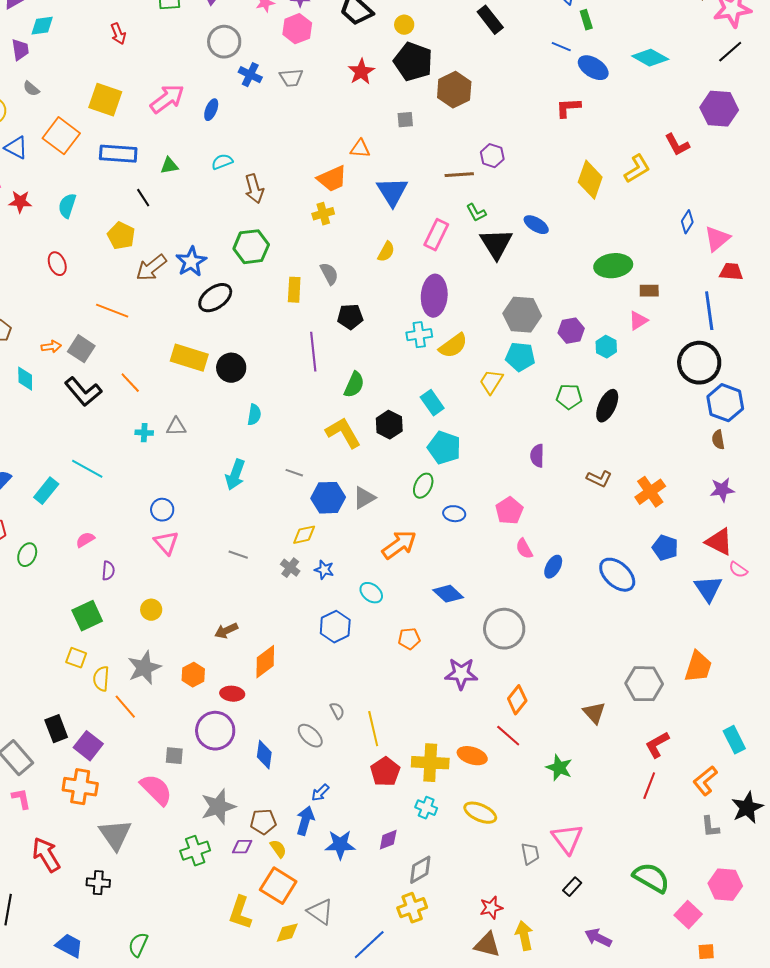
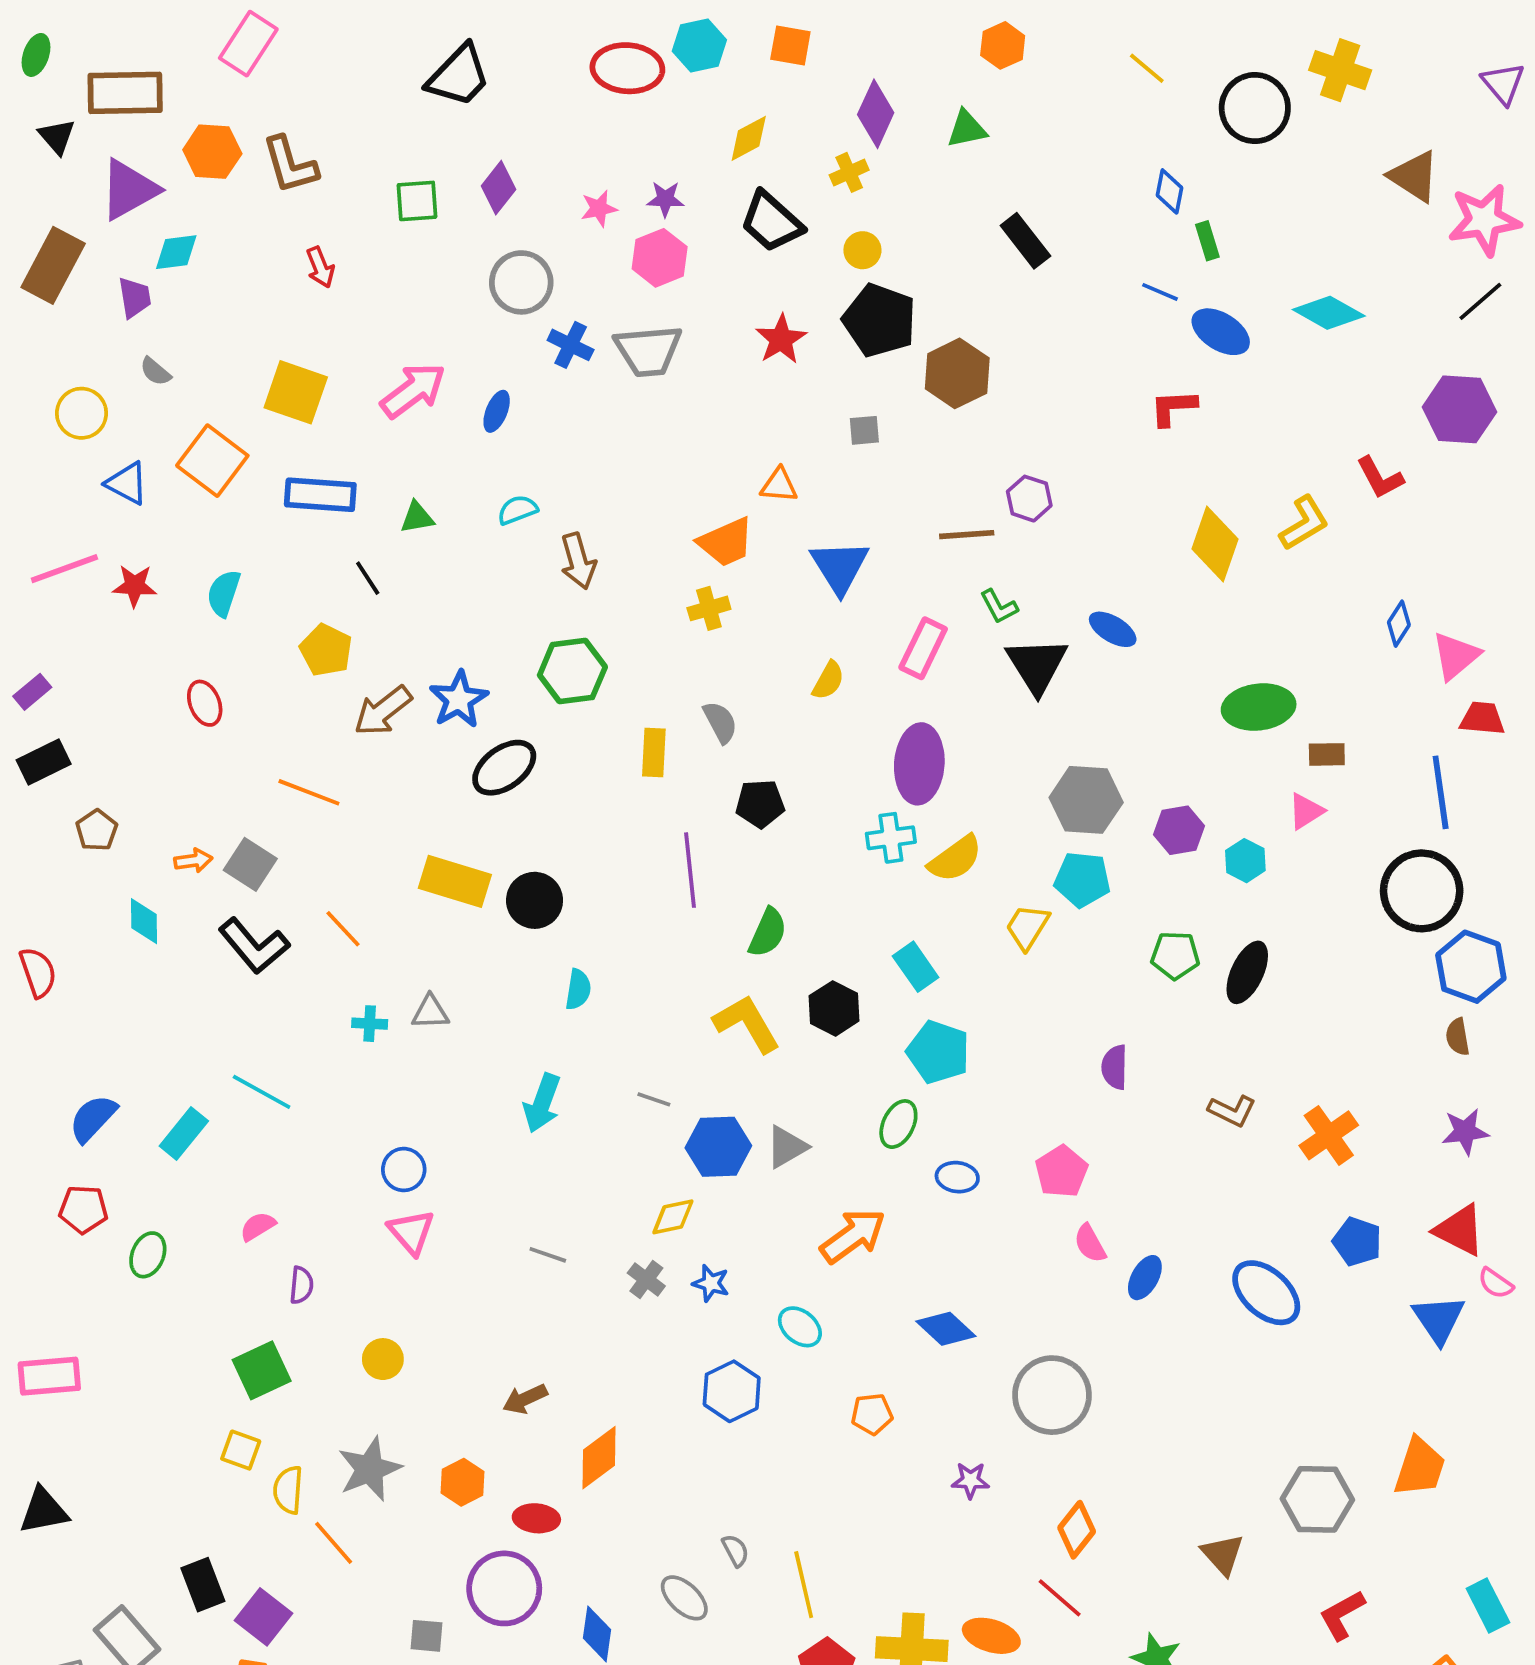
gray trapezoid: (291, 78) -> (648, 351), size x1.5
purple star: (461, 674) -> (970, 1480), size x0.6

